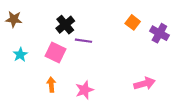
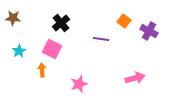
purple line: (83, 41) -> (101, 39), moved
orange arrow: (51, 85) -> (42, 70), moved

